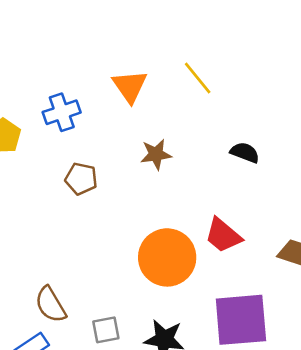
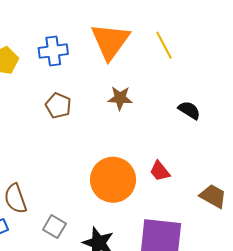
orange triangle: (130, 86) -> (110, 41), size x1.4
red trapezoid: (223, 235) -> (160, 171), size x0.7
gray square: (106, 330) -> (54, 227), turned 30

